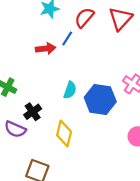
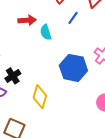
blue line: (67, 38) -> (73, 18), moved
cyan semicircle: (70, 90) -> (46, 32), moved, turned 140

